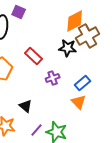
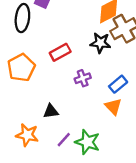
red rectangle: (34, 56) -> (60, 52), turned -72
black triangle: (26, 106) -> (51, 111), turned -48

